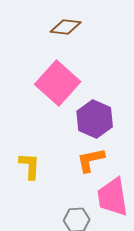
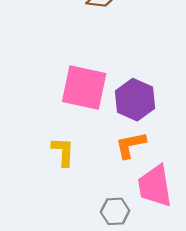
pink square: (58, 83) -> (84, 87), moved, turned -30

